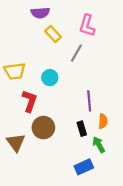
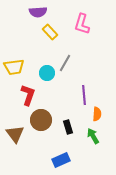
gray line: (76, 53) -> (65, 63), moved
black rectangle: (82, 129) -> (68, 127), moved
blue rectangle: (84, 167) -> (61, 160), moved

